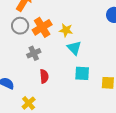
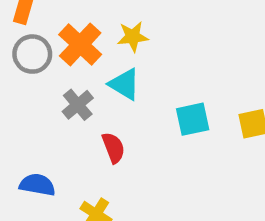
cyan triangle: (74, 48) -> (124, 84), moved

